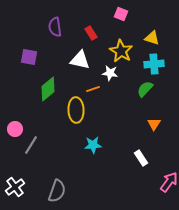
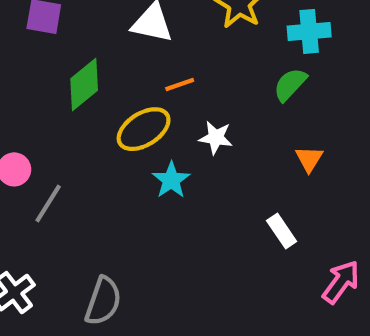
white star: (110, 73) -> (216, 138), moved
yellow ellipse: (76, 110) -> (144, 129), turned 60
cyan star: (93, 145) -> (171, 180), moved, turned -30

